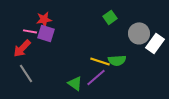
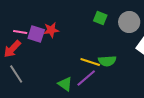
green square: (110, 17) -> (100, 18), turned -32
red star: (44, 19) -> (51, 30), moved
gray circle: (139, 33) -> (129, 22), moved

